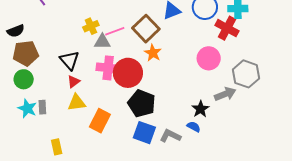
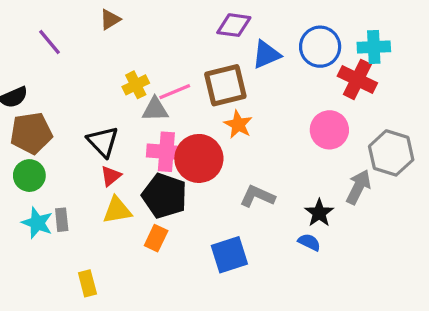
brown square: (146, 29) -> (225, 85), turned 32
gray arrow: (225, 94) -> (358, 187), turned -40
black pentagon: (142, 103) -> (164, 196), moved
orange rectangle: (100, 121) -> (156, 238), size x0.7
blue square: (144, 133) -> (229, 255), turned -35
gray L-shape: (170, 136) -> (257, 196), moved

